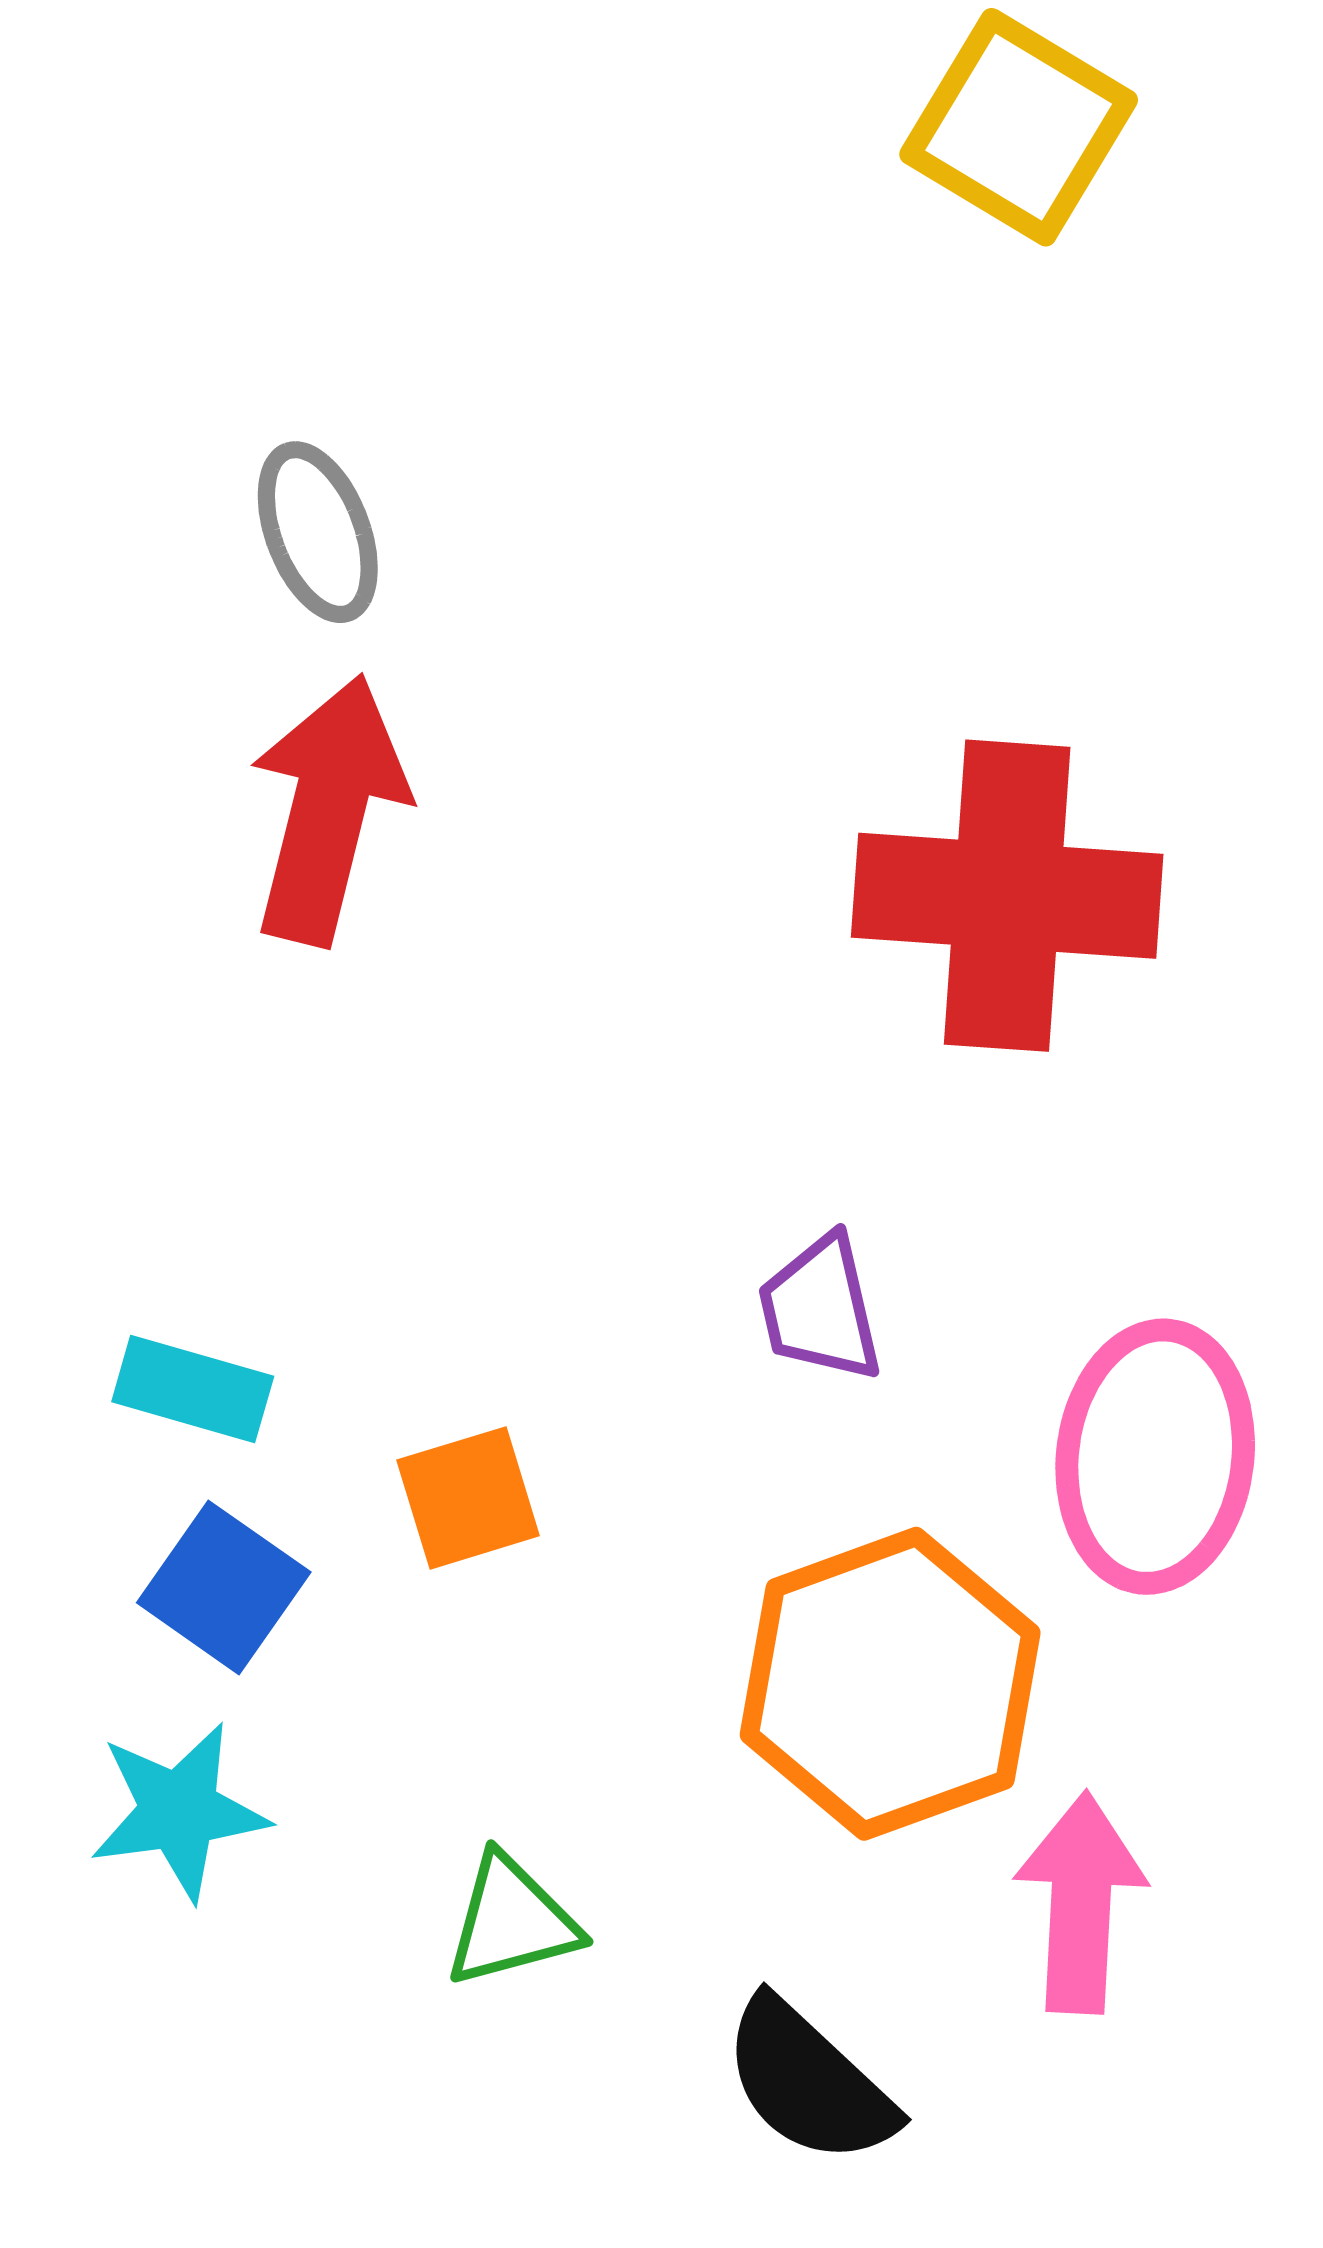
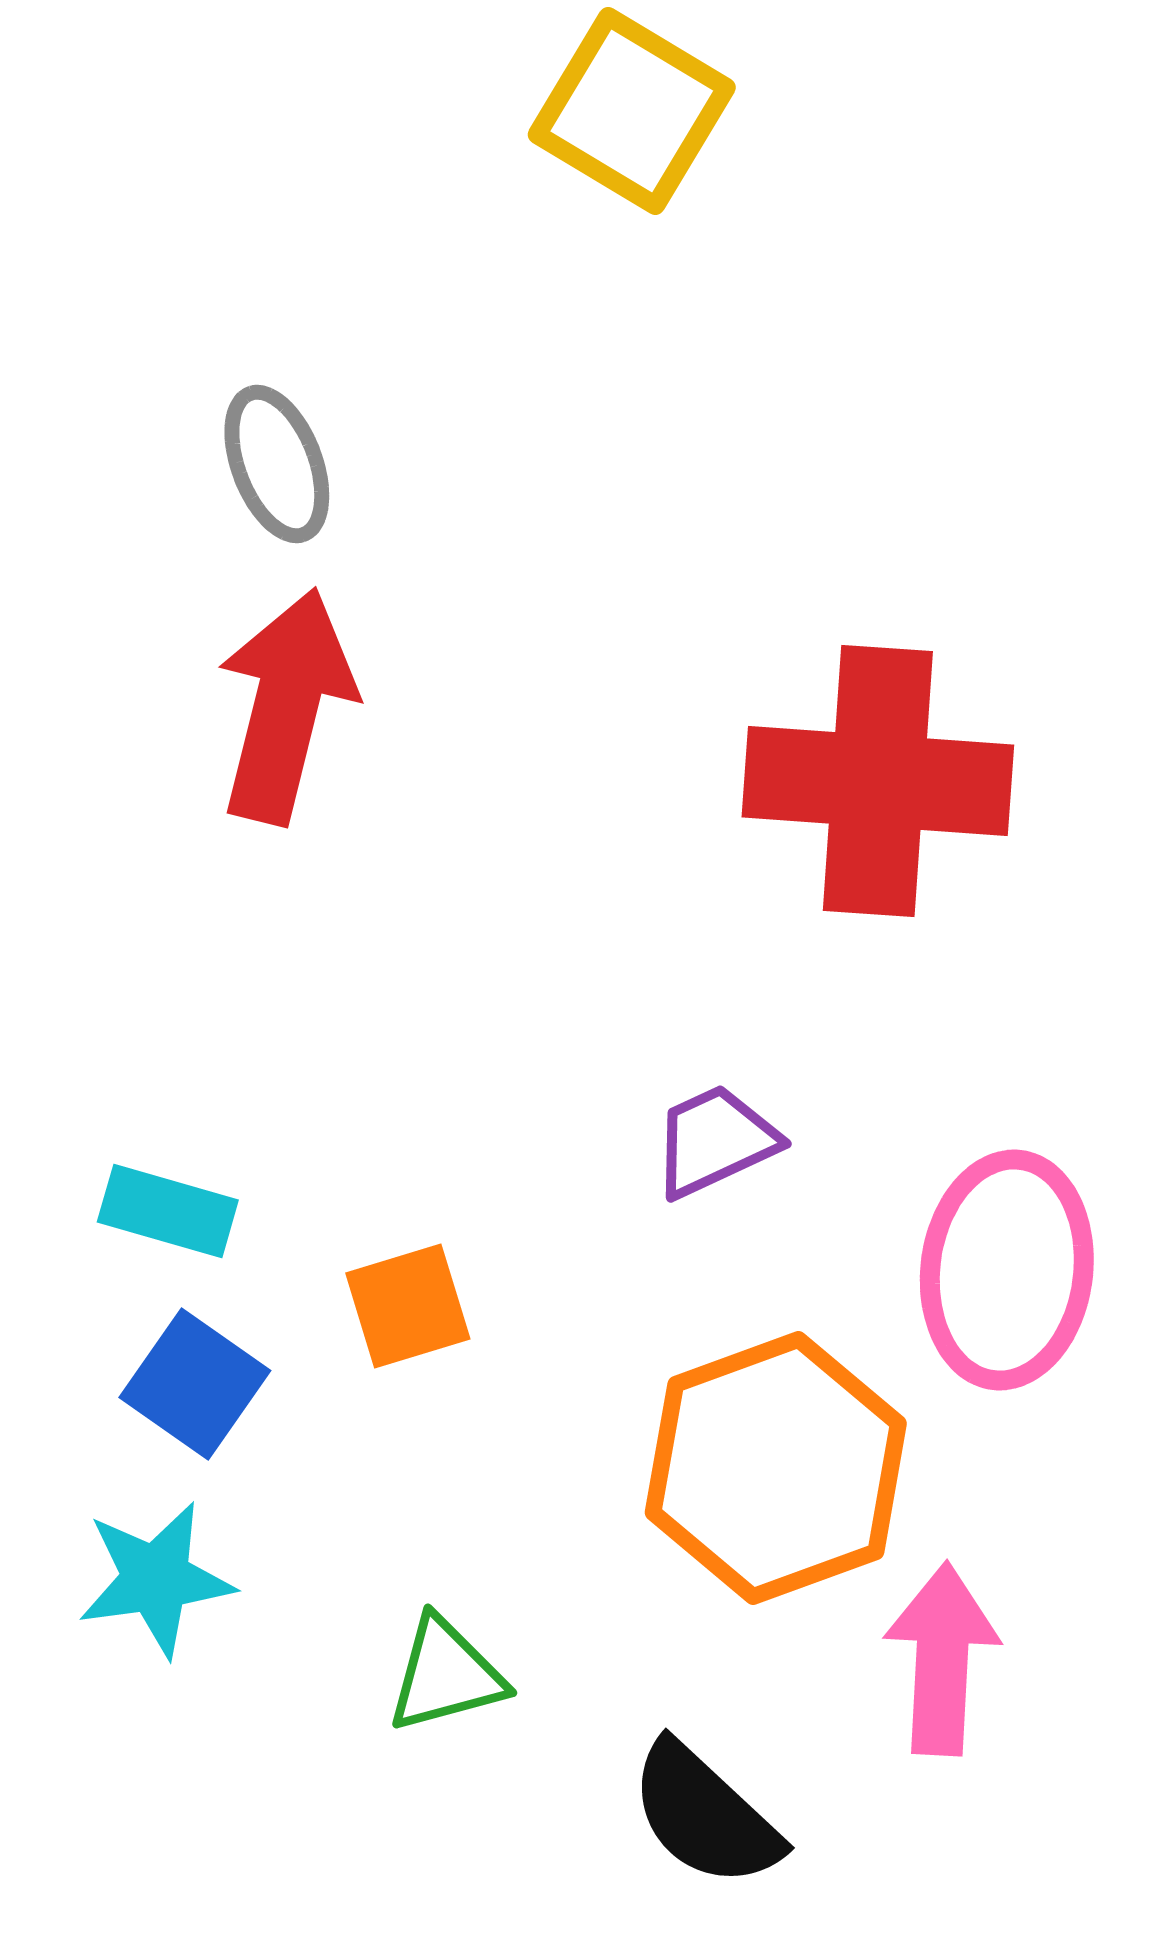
yellow square: (1019, 127) -> (632, 111), moved
purple trapezoid: (820, 1309) -> (715, 1141), turned 78

